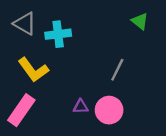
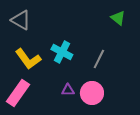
cyan cross: (58, 34) -> (62, 52), moved, turned 35

